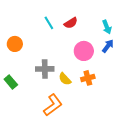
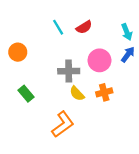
gray cross: (45, 69) -> (69, 71), moved
green rectangle: (11, 82) -> (26, 94), moved

